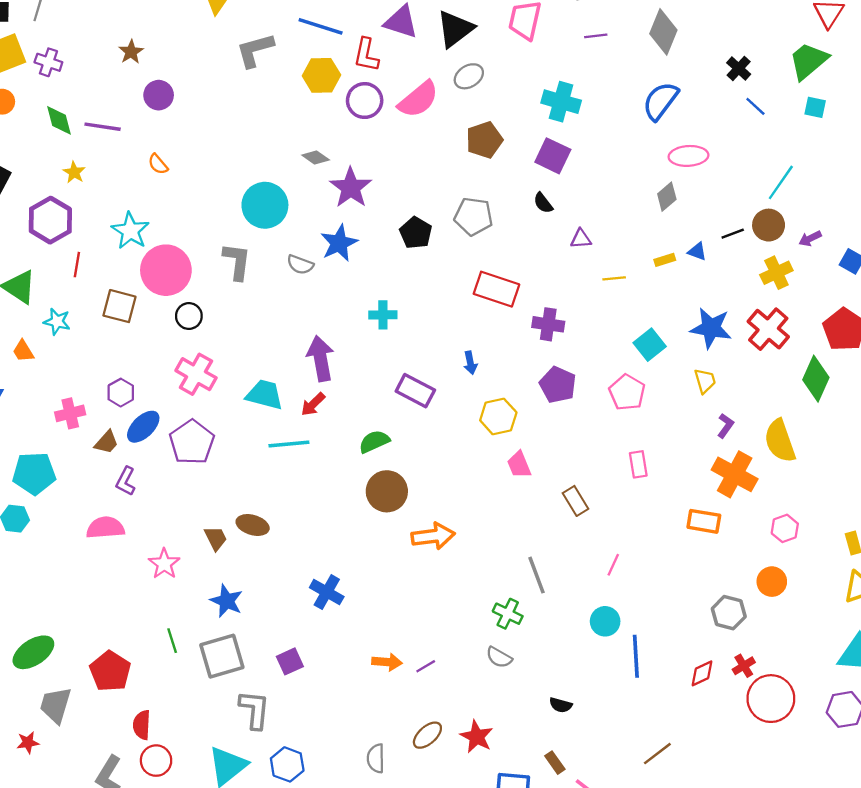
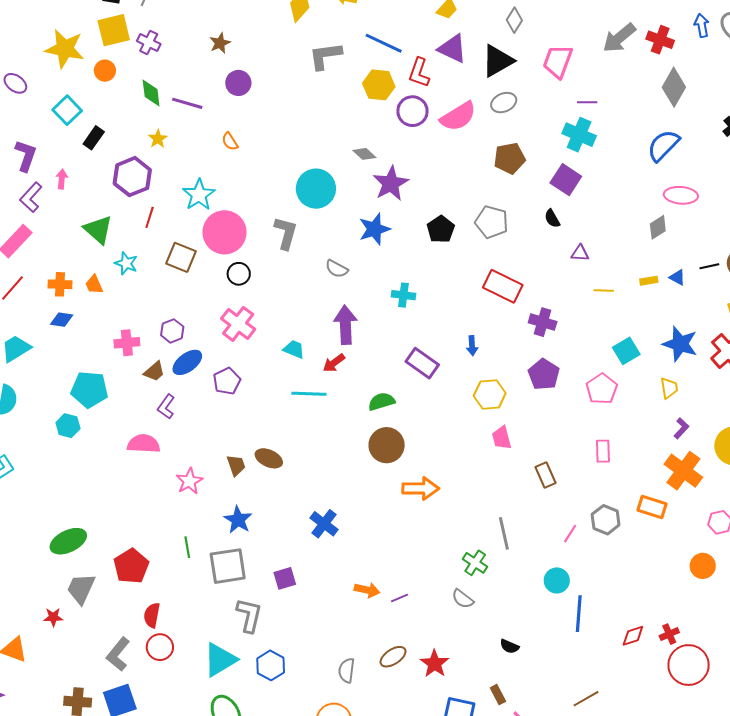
purple line: (596, 36) -> (587, 102), moved
gray semicircle: (300, 265) -> (337, 269), moved
cyan trapezoid: (265, 395) -> (294, 349), size x0.7
purple pentagon: (192, 442) -> (227, 381), size x0.7
gray hexagon: (729, 613) -> (606, 520), moved

